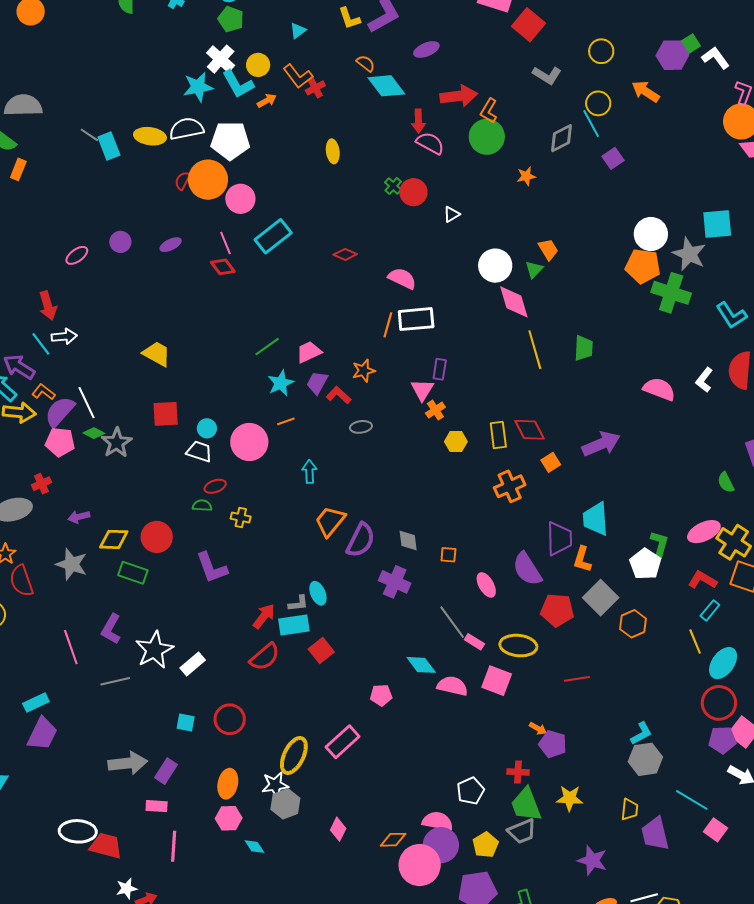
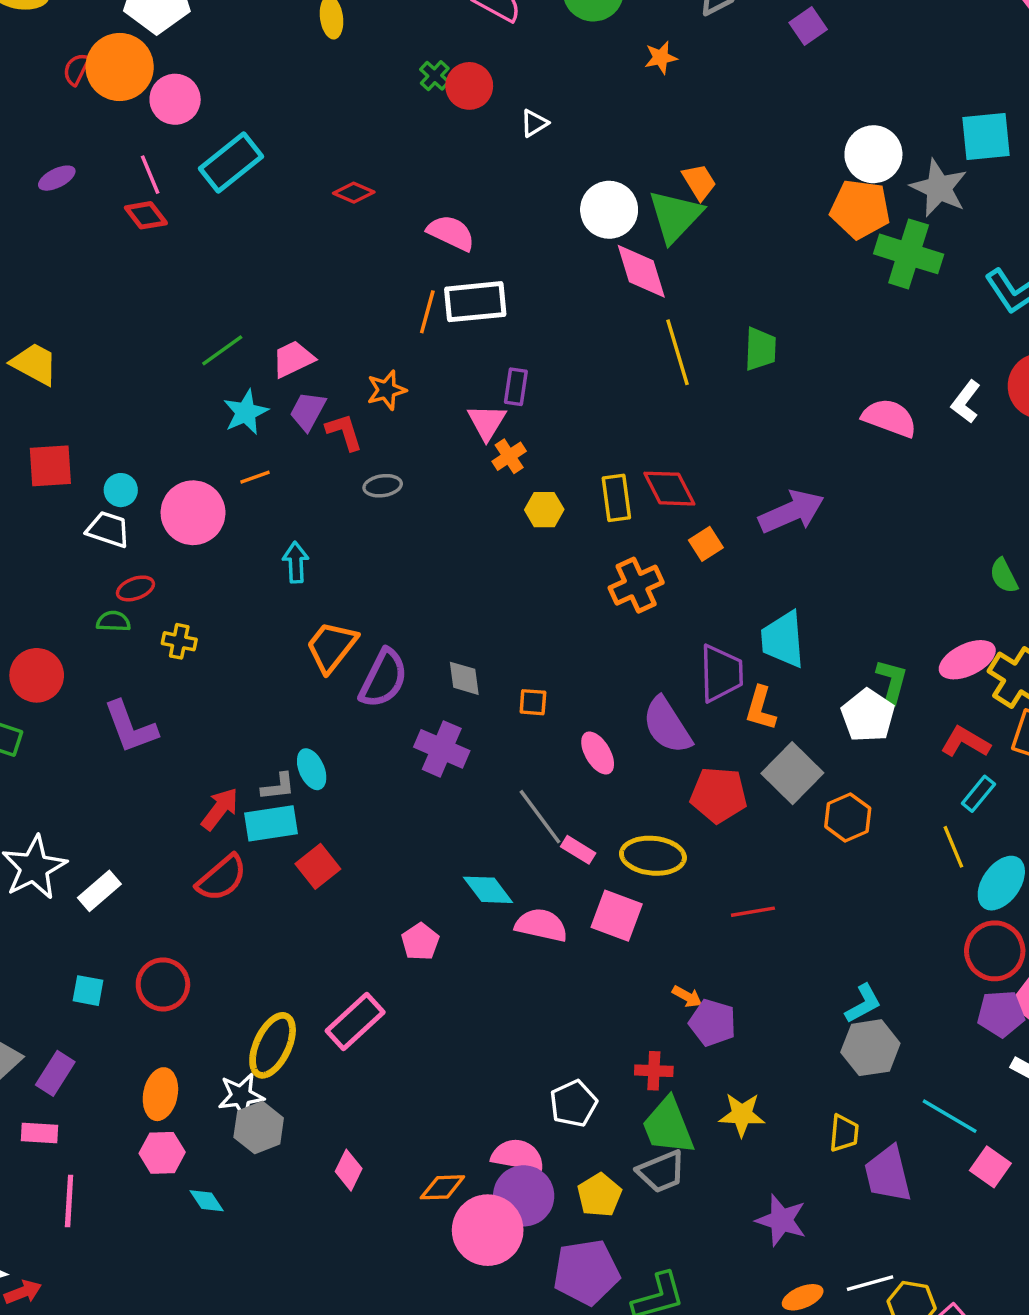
green triangle: (534, 270) -> (675, 216), size x1.8
red L-shape: (339, 395) -> (344, 432), turned 30
pink pentagon: (381, 695) -> (420, 942), turned -30

